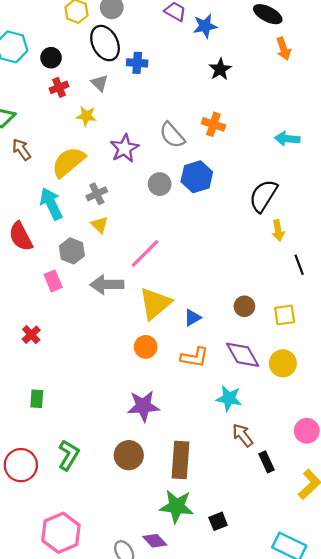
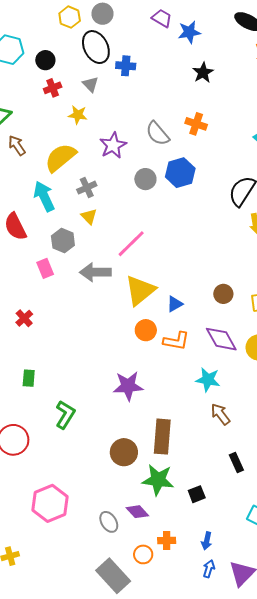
orange circle: (146, 347) -> (146, 330), moved
green L-shape: (69, 455) -> (65, 415), moved
brown circle: (129, 455) -> (124, 452), moved
black rectangle: (267, 462) -> (236, 463), moved

